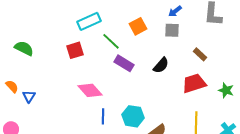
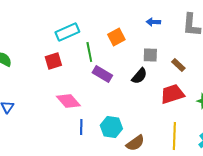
blue arrow: (175, 11) -> (153, 22), turned 40
gray square: (172, 30) -> (150, 55), moved
green line: (111, 41) -> (89, 52), turned 36

